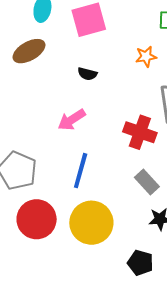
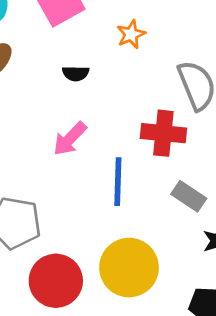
orange star: (146, 56) -> (131, 34), moved
blue line: (81, 171) -> (118, 182), moved

